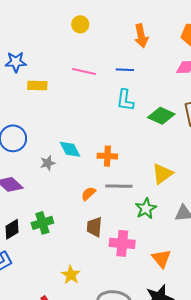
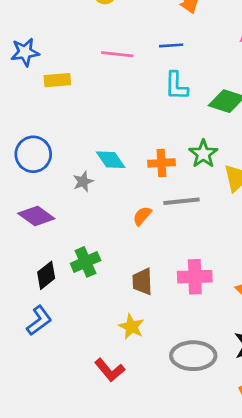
green star: (146, 209) -> (203, 154), moved
brown trapezoid: (94, 227) -> (142, 281), moved

